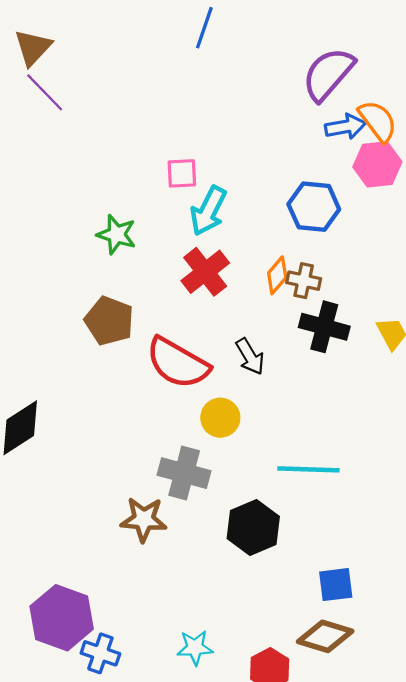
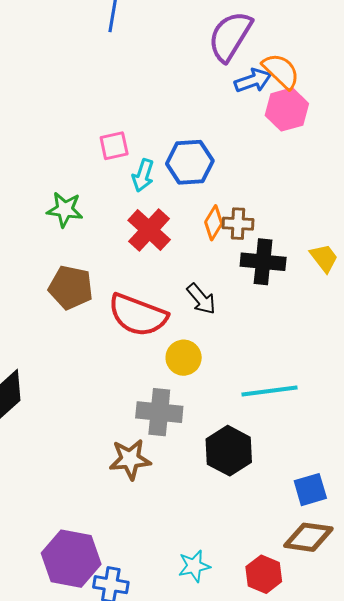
blue hexagon: (314, 207) -> (190, 162), moved
cyan arrow: (208, 211) -> (143, 175), size x0.7

